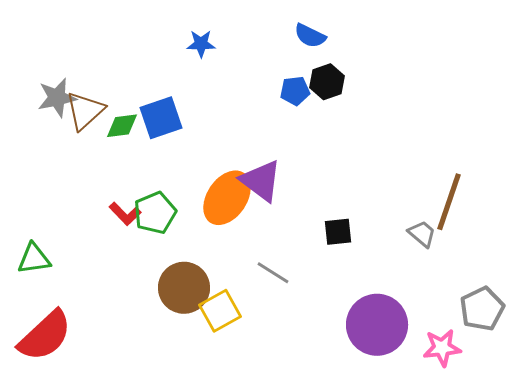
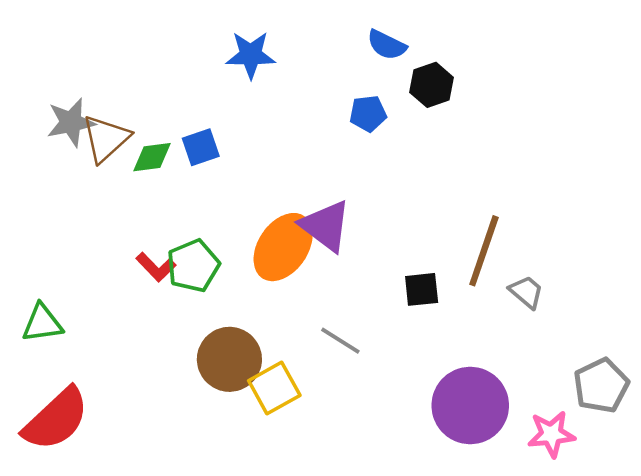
blue star: (201, 44) -> (251, 55), size x1.4
black hexagon: (327, 82) -> (432, 85), moved
blue square: (161, 118) -> (201, 147), size x0.7
brown line: (449, 202) -> (484, 251), moved

